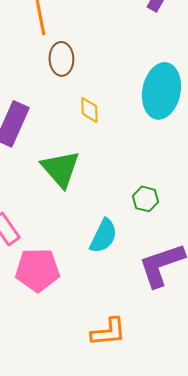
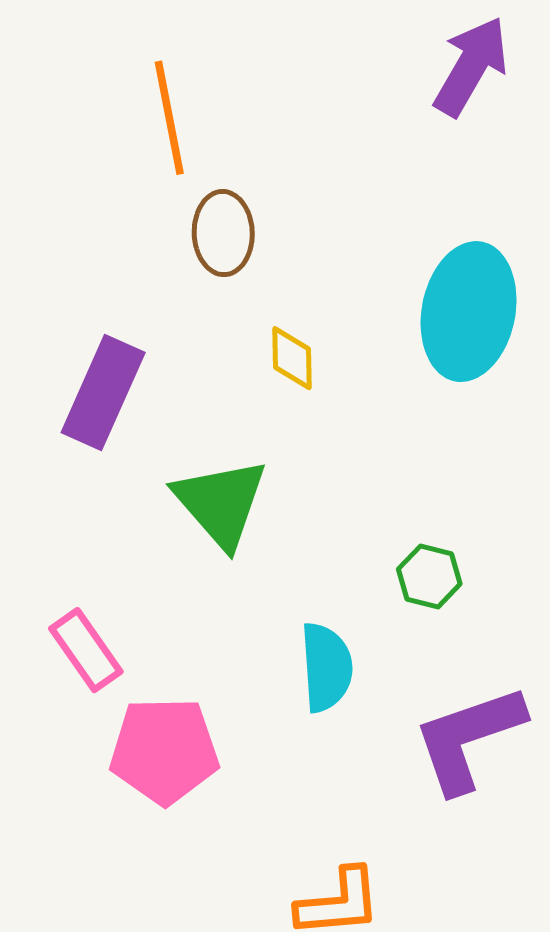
cyan semicircle: (103, 236) -> (326, 667), turned -30

